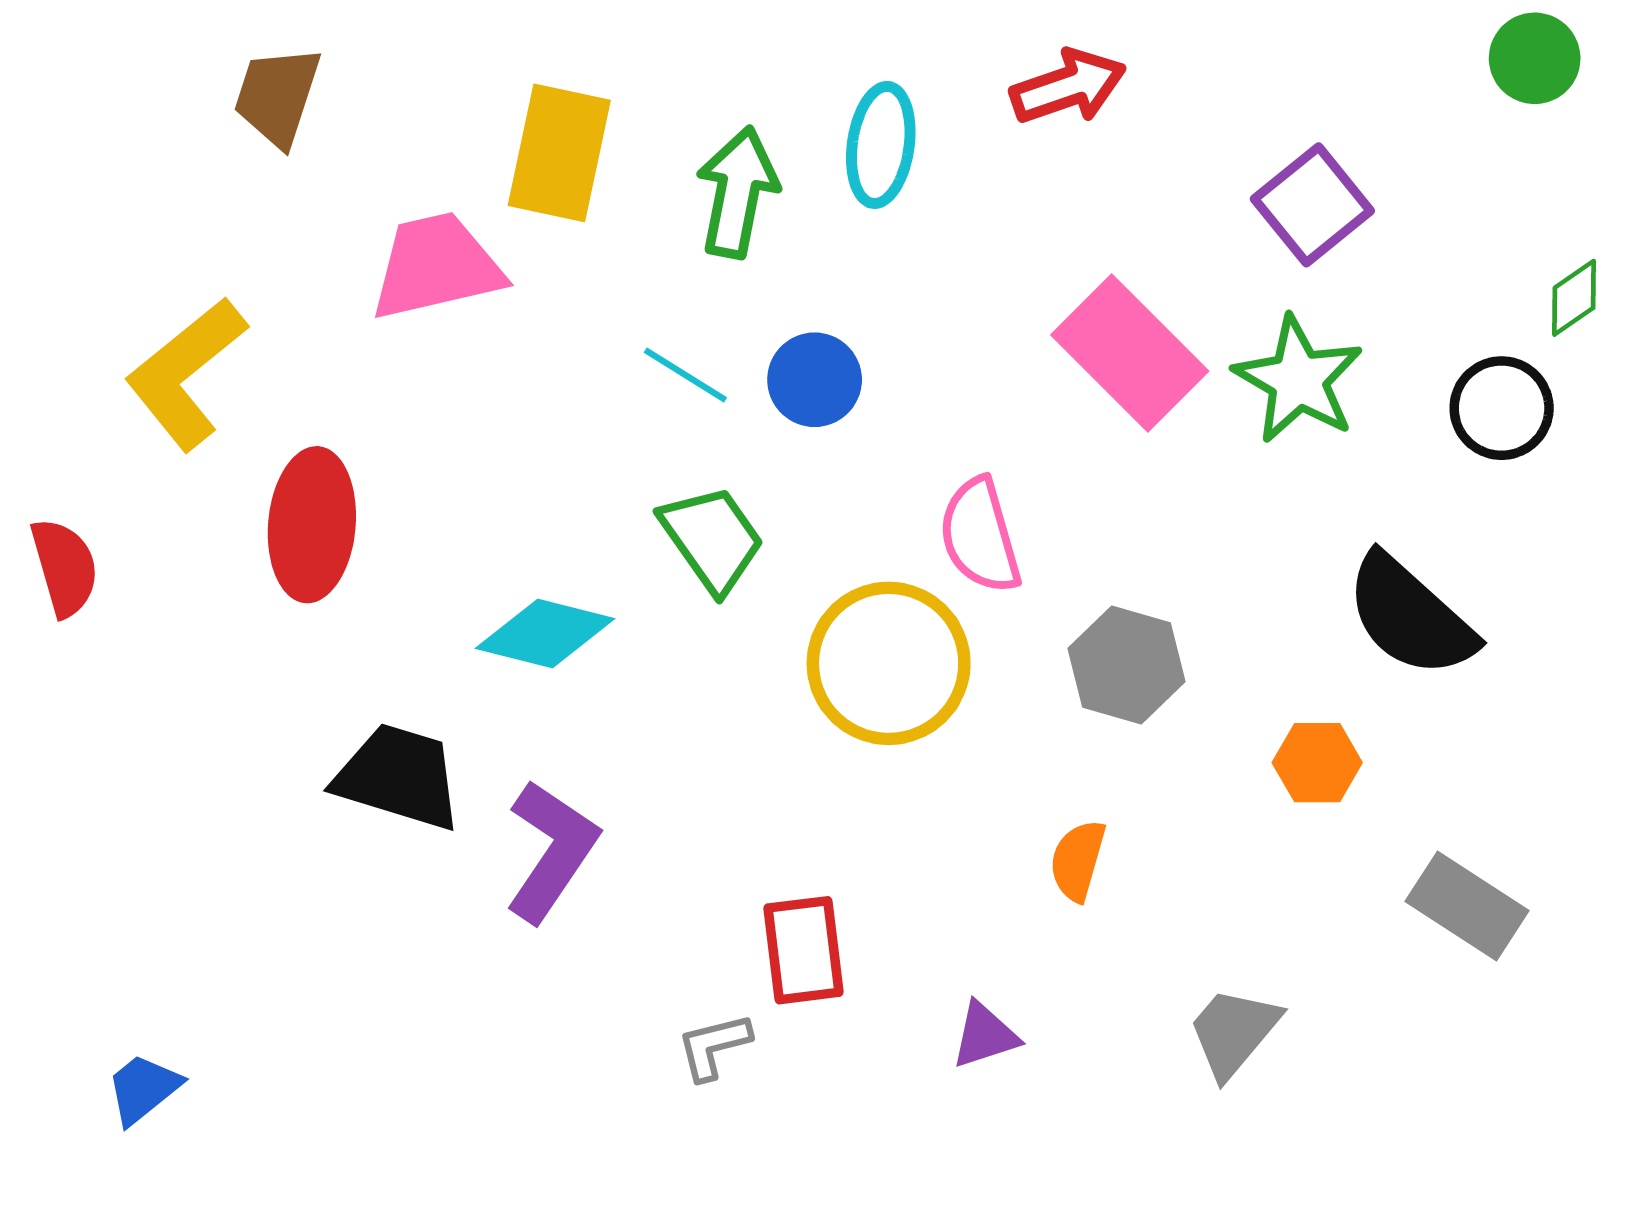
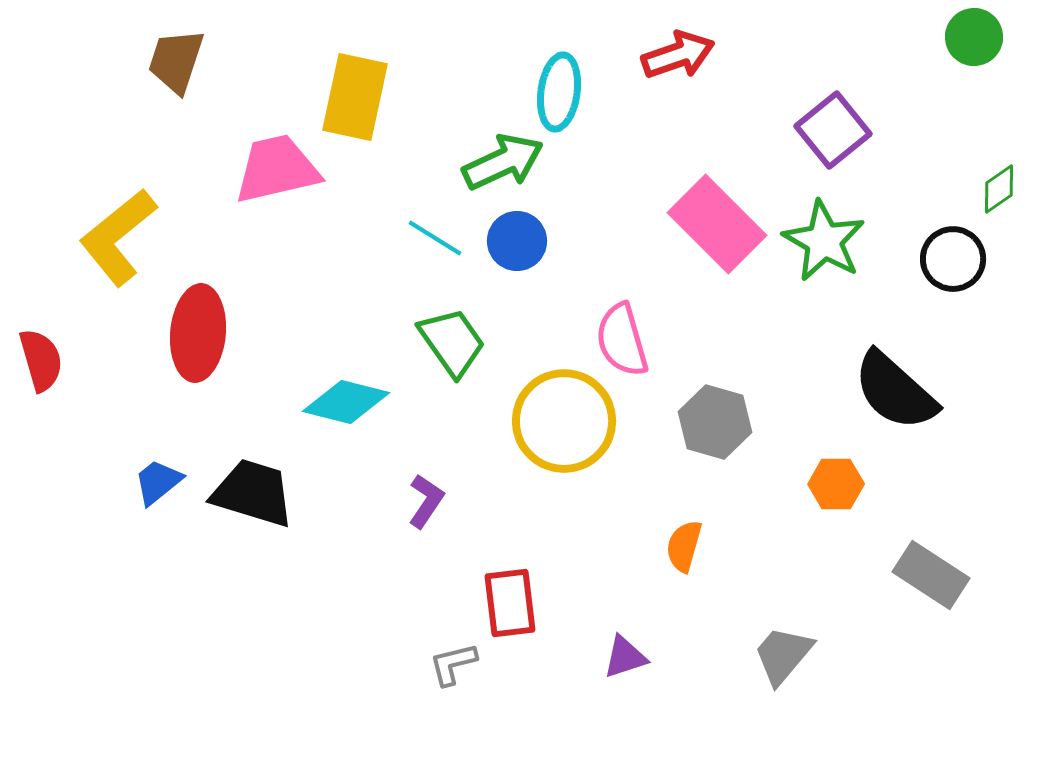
green arrow: (737, 192) -> (503, 162), moved, turned 54
purple L-shape: (551, 851) -> (426, 501), moved, size x0.6
blue trapezoid: (143, 1089) -> (158, 482), moved

